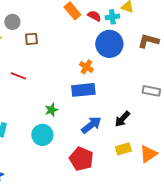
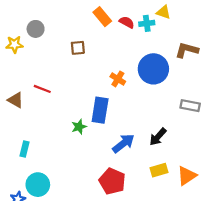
brown square: (31, 39) -> (78, 48), moved
blue circle: (109, 44) -> (153, 69), moved
blue rectangle: (83, 90) -> (100, 110), moved, turned -75
cyan circle: (42, 135) -> (38, 185), moved

